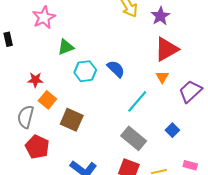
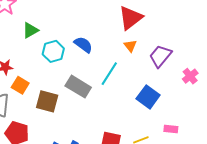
blue square: (172, 130) -> (148, 97), size x1.6
gray rectangle: (134, 138) -> (78, 87), moved

